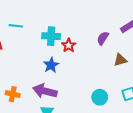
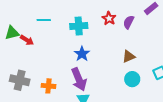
red star: (69, 45) -> (109, 18), moved
brown triangle: (120, 60) -> (129, 56), moved
purple arrow: (45, 91) -> (79, 79), turned -120

